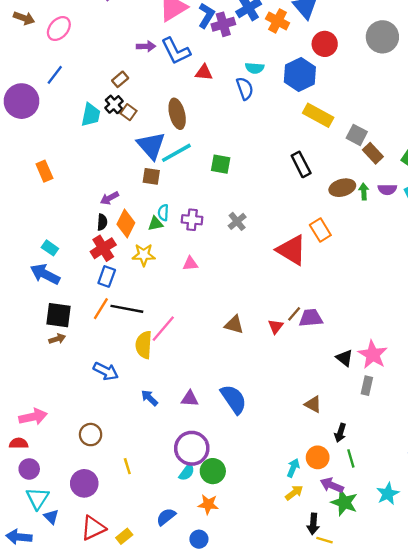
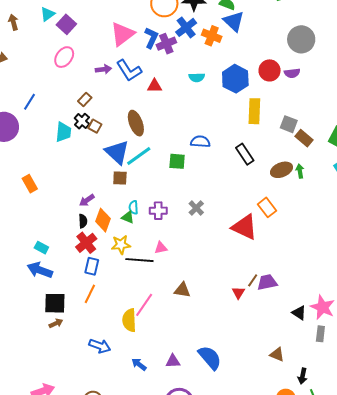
pink ellipse: (59, 29) -> (64, 57), moved
red circle: (325, 44) -> (270, 70), moved
blue semicircle: (245, 89) -> (200, 142), moved, turned -60
yellow rectangle: (318, 115) -> (254, 111), turned 70
purple semicircle: (387, 189) -> (292, 73), moved
green triangle: (155, 224) -> (128, 217), turned 40
black line: (127, 309) -> (139, 260), moved
brown triangle: (234, 325) -> (182, 290), moved

